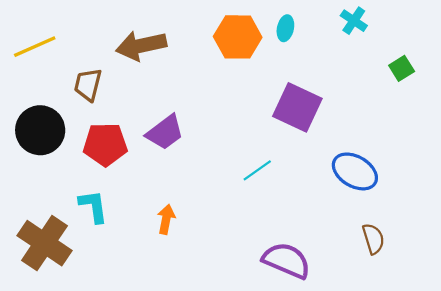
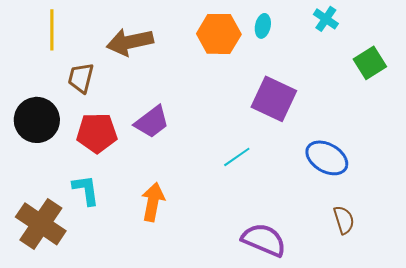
yellow line: (35, 47) -> (52, 30), moved, turned -66
green square: (402, 68) -> (370, 63), size x1.4
orange arrow: (166, 219) -> (153, 202), size x1.4

